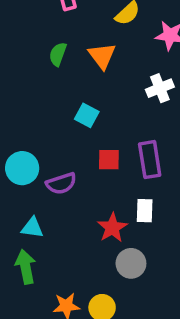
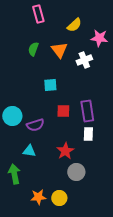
white cross: (160, 88) -> (84, 60), moved
cyan square: (87, 115) -> (50, 85), turned -32
white rectangle: (145, 211) -> (88, 134), moved
cyan triangle: (32, 228) -> (29, 151), moved

